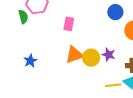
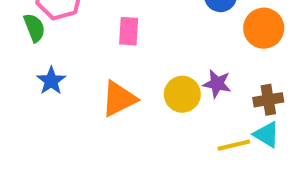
orange triangle: (74, 55) -> (119, 99), moved
blue star: (30, 61) -> (51, 81), moved

